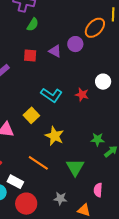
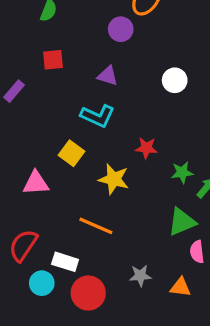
purple triangle: (55, 51) -> (108, 76), moved
red star: (82, 95) -> (146, 148), moved
green triangle: (75, 167) -> (182, 222), moved, turned 48

